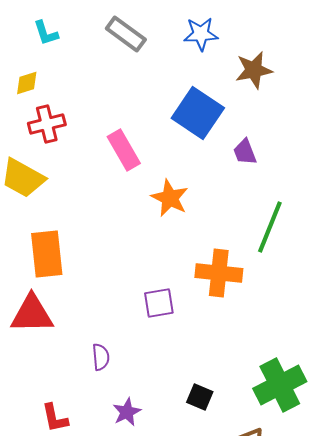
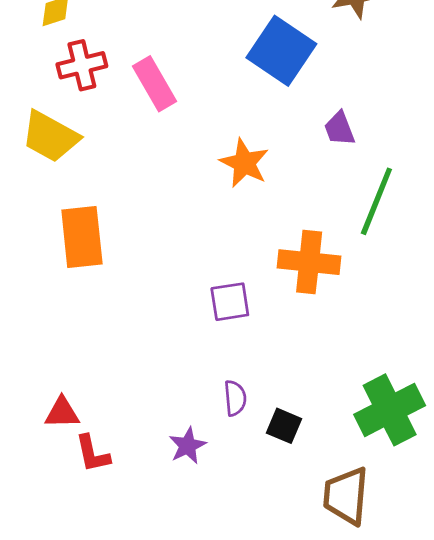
pink rectangle: (124, 150) -> (155, 84), moved
purple trapezoid: (245, 152) -> (339, 129), moved
red triangle: (32, 314) -> (62, 413), moved, size x0.6
purple semicircle: (101, 357) -> (235, 398), moved

